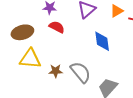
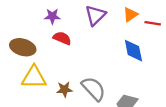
brown ellipse: (22, 32) -> (23, 47), turned 35
blue diamond: (102, 41) -> (133, 51), moved

